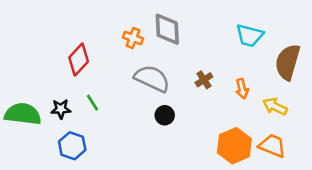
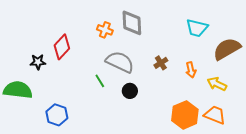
brown semicircle: (288, 62) -> (227, 49), turned 44
green line: (92, 103) -> (100, 81), moved
black star: (61, 109) -> (38, 62), moved

